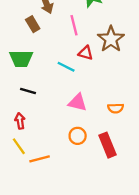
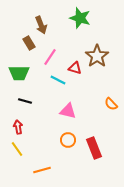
pink line: (74, 25) -> (50, 57), moved, turned 48
orange semicircle: (116, 108) -> (111, 104), moved, turned 48
orange line: (40, 159) -> (42, 170), moved

